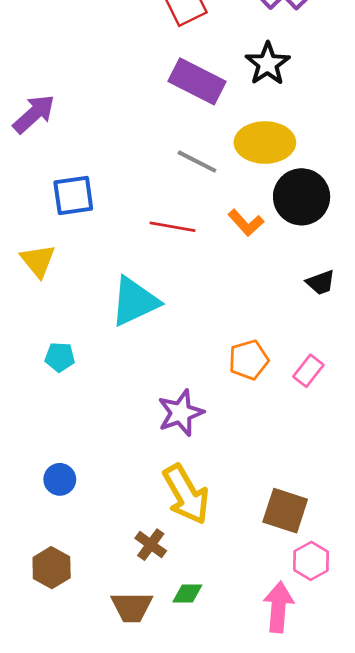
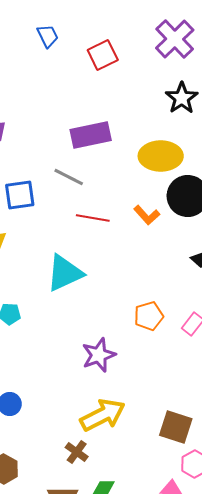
black star: (268, 64) -> (182, 98), moved
purple rectangle: (197, 81) -> (91, 135), moved, turned -39
gray line: (197, 162) -> (69, 177), moved
yellow arrow: (186, 494) -> (103, 415), turned -87

